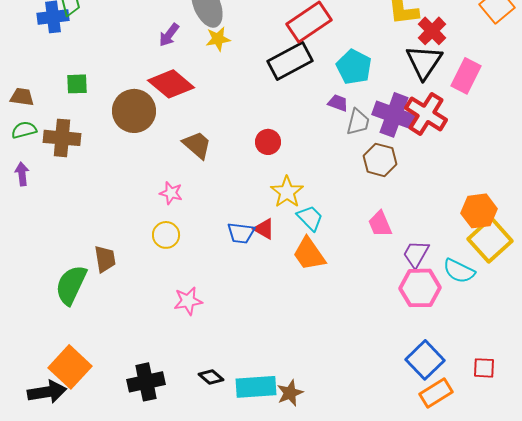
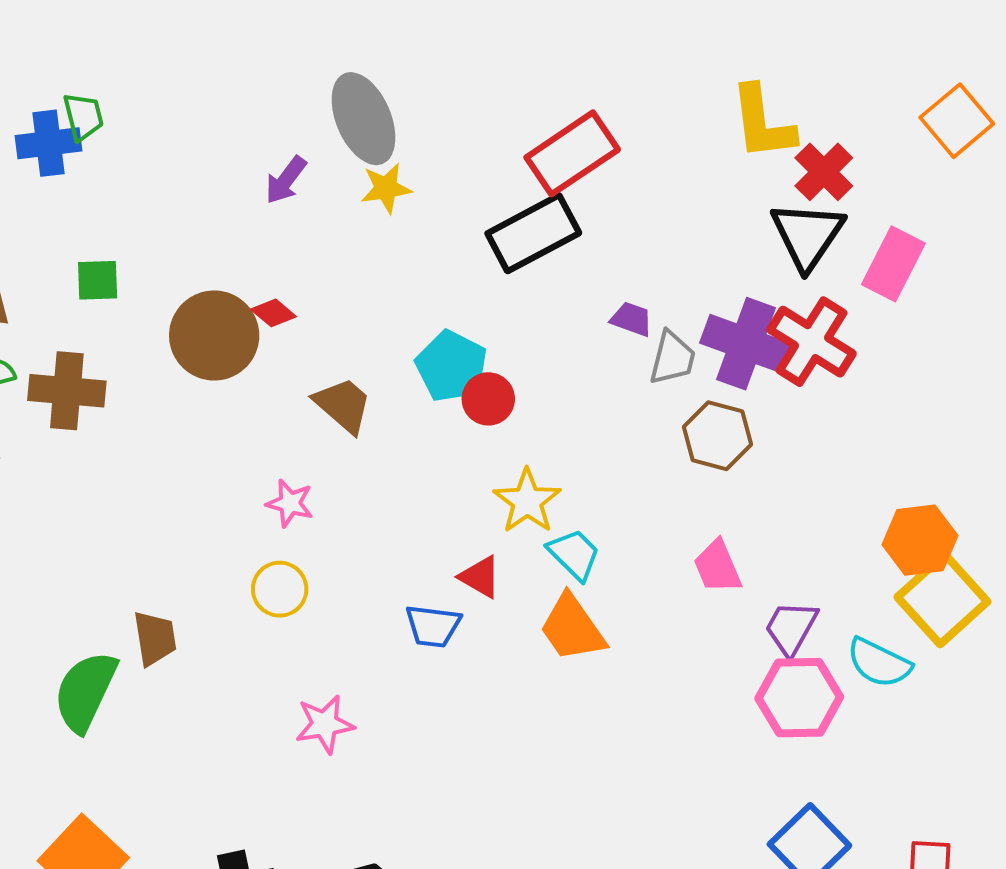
cyan pentagon: (354, 67) -> (451, 366), moved
red diamond: (171, 84) -> (273, 313), moved, size x0.5
blue trapezoid: (241, 233) -> (433, 626), moved

